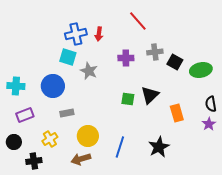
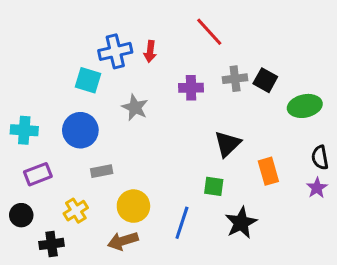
cyan square: (68, 57) -> (88, 80), moved
black square: (175, 62) -> (265, 80), moved
green square: (128, 99) -> (214, 186), moved

